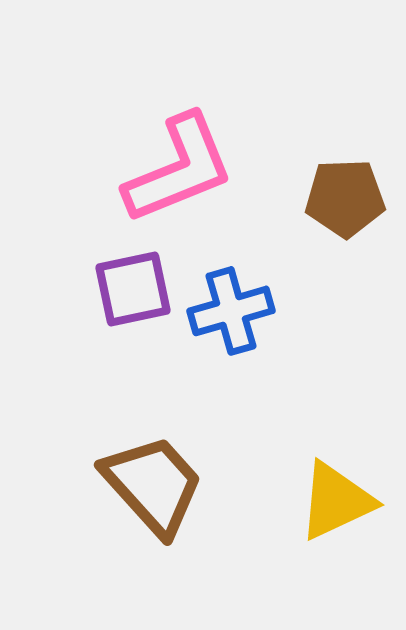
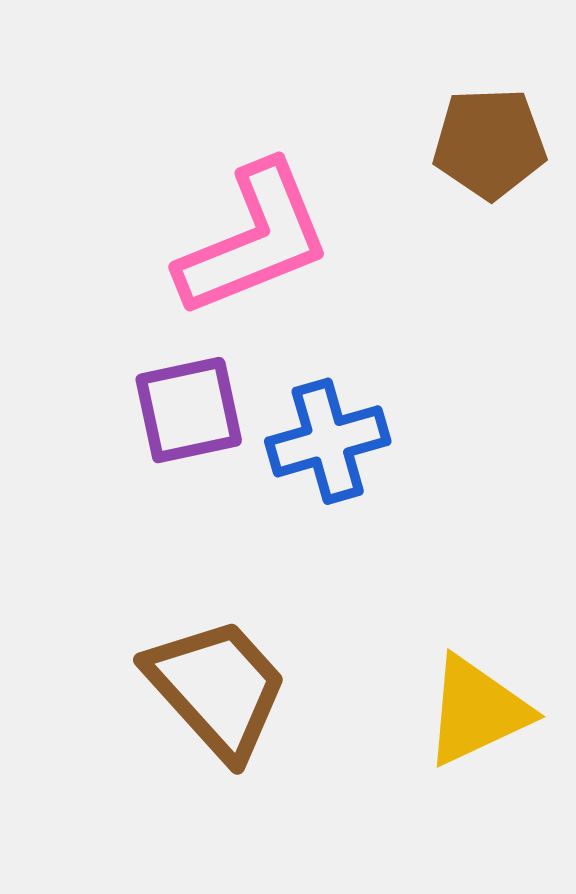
brown pentagon: (345, 198) -> (489, 143), moved

